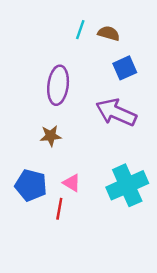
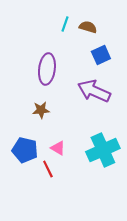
red line: (59, 209) -> (48, 169), turned -36

